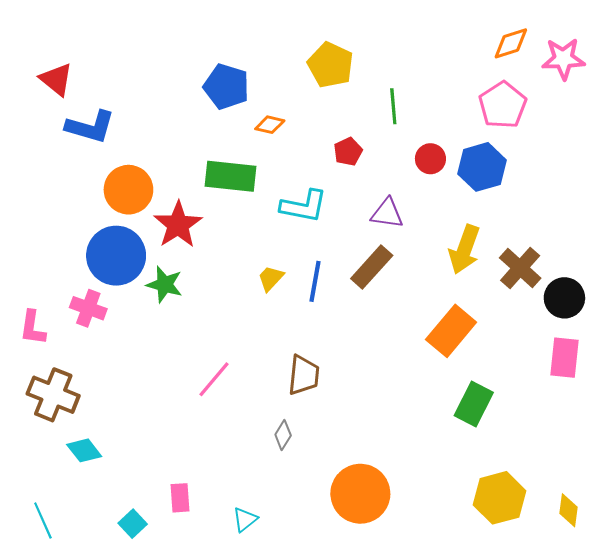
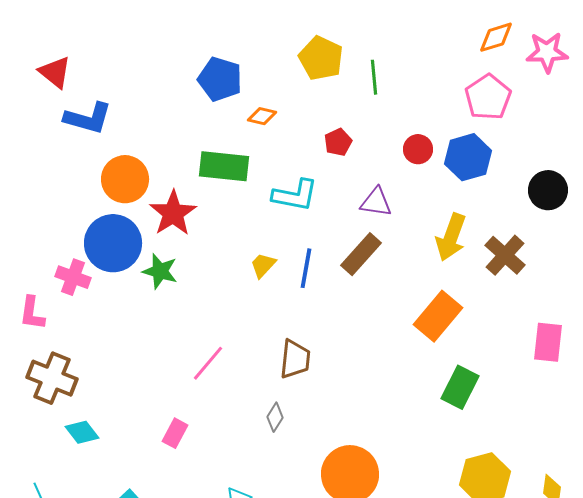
green line: (393, 106) -> (374, 77), moved
black circle: (564, 298) -> (548, 190), moved
pink cross: (88, 308) -> (73, 277), moved
pink rectangle: (180, 498) -> (175, 433), moved, turned 32

